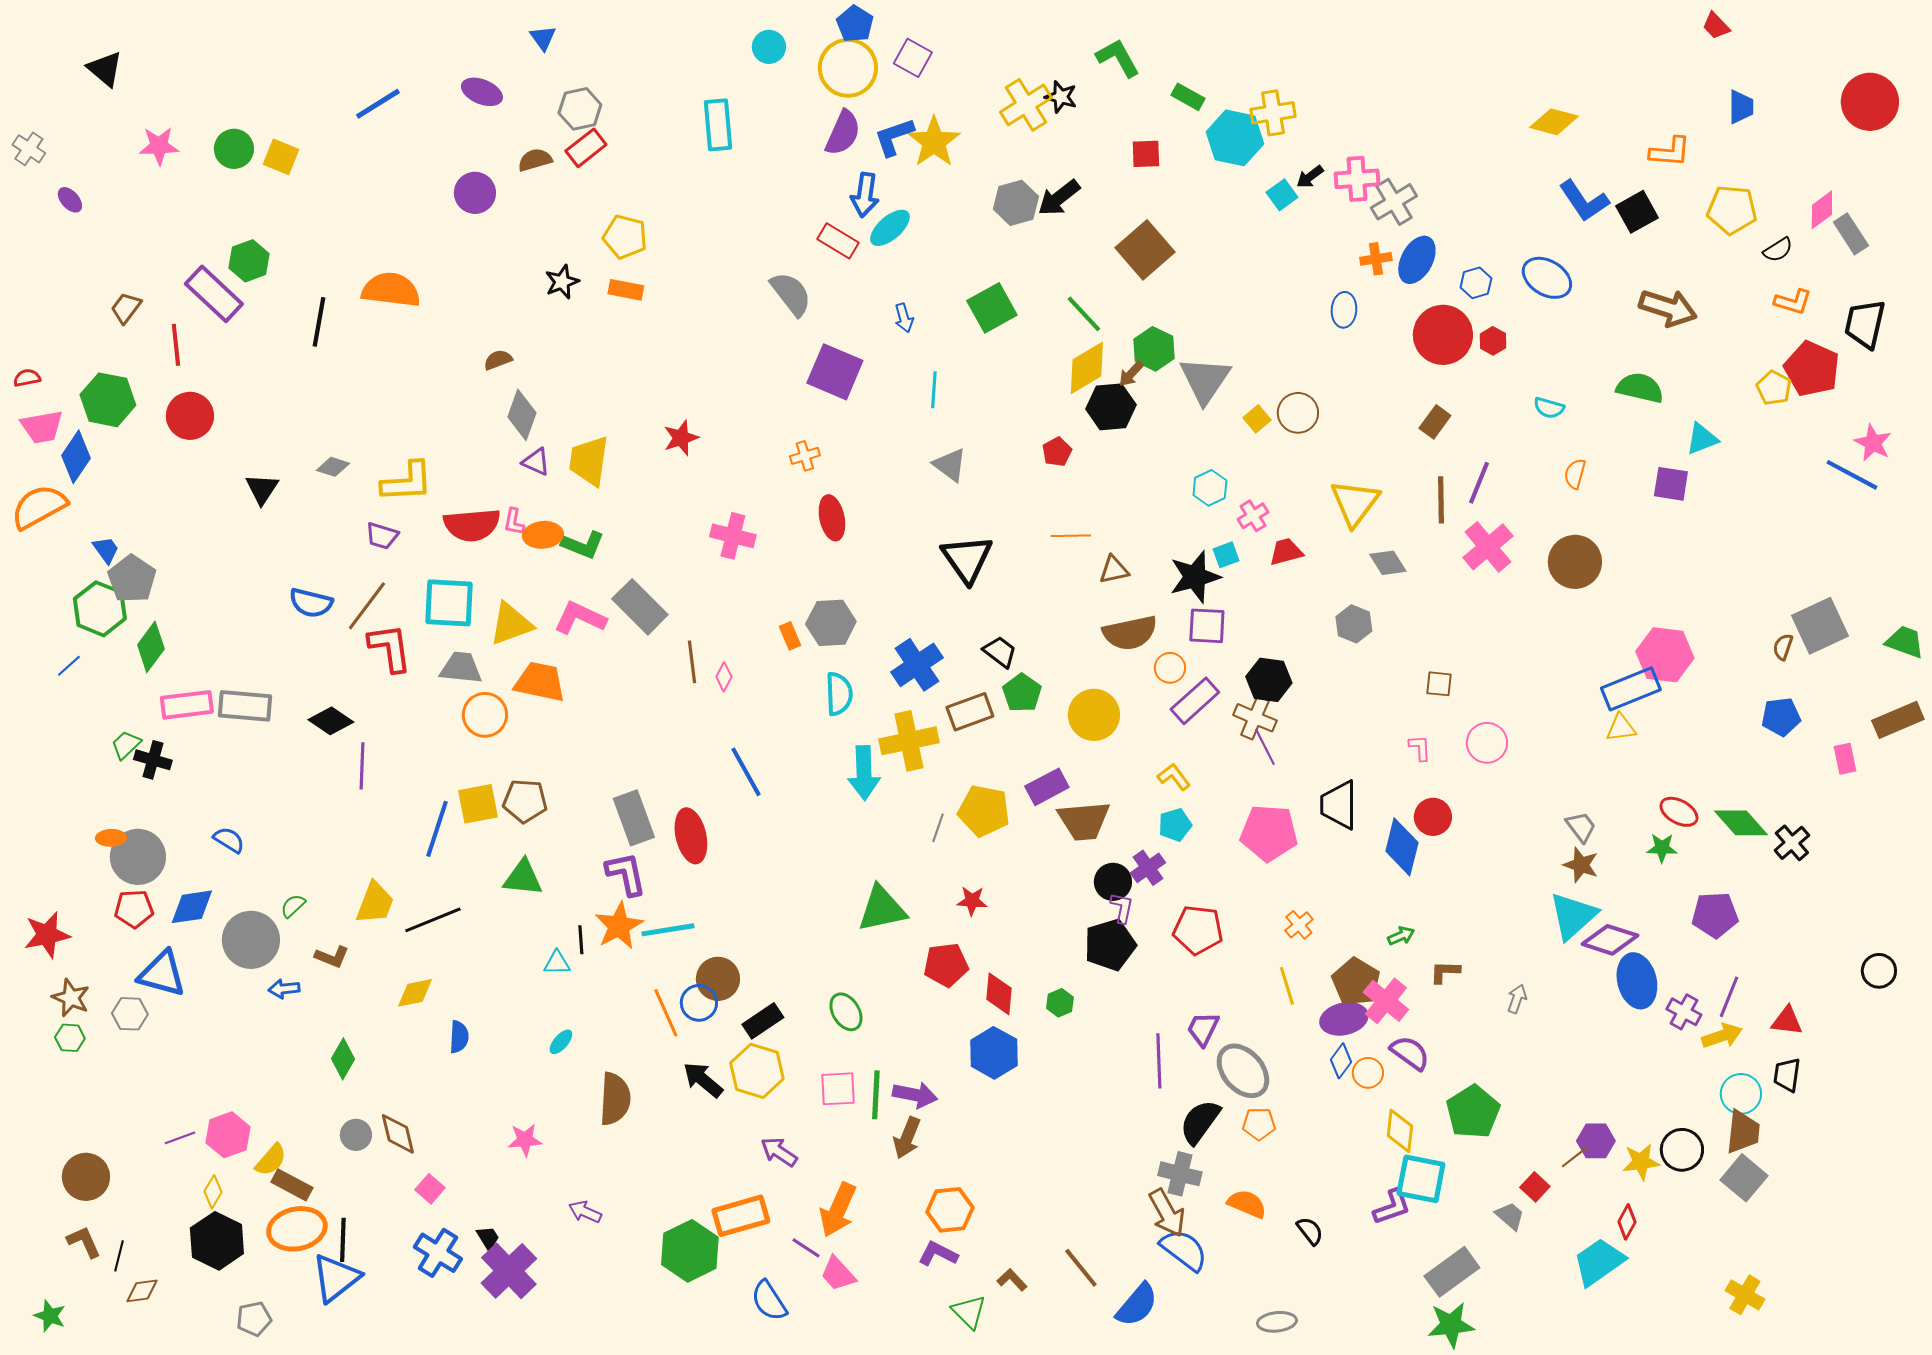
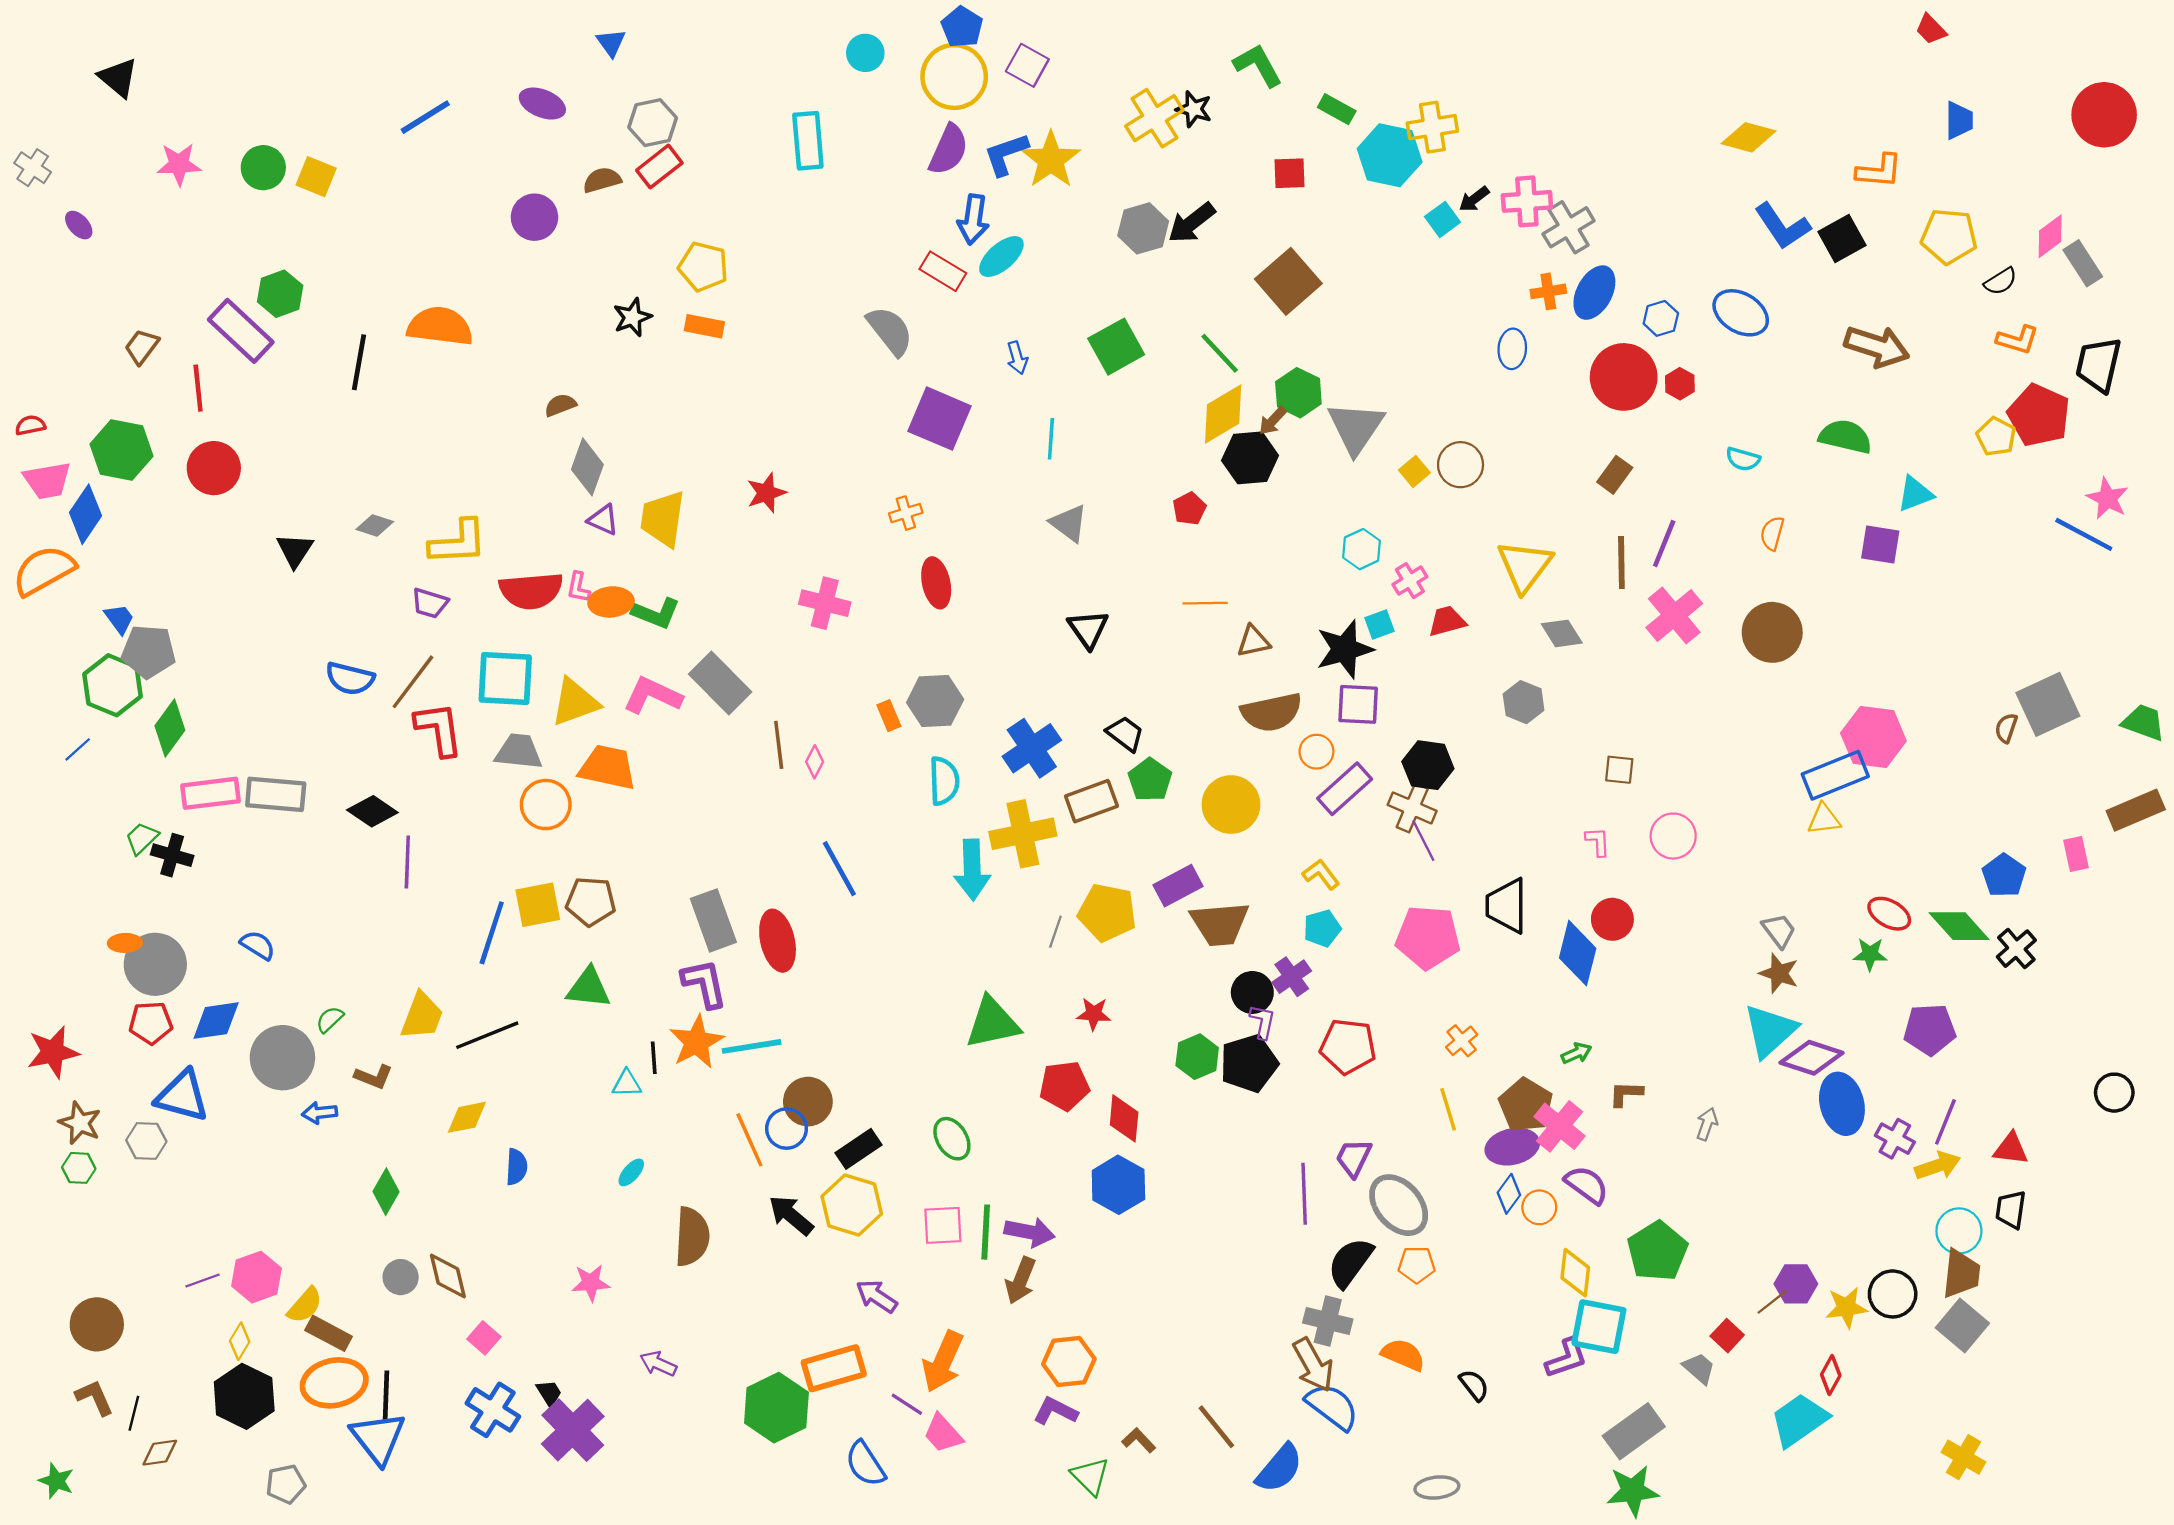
black triangle: (967, 559) -> (1088, 629), size x0.7
gray pentagon: (132, 579) -> (149, 651), turned -30
blue pentagon: (1781, 717) -> (2004, 875), moved, turned -30
green hexagon: (1060, 1003) -> (1197, 1057), moved, size x1.4
blue triangle: (336, 1278) -> (378, 1438), turned -30

